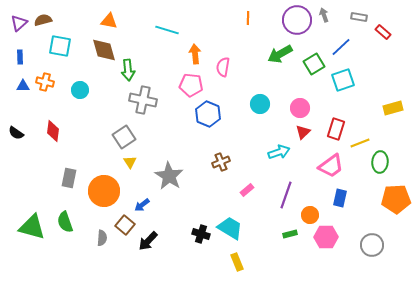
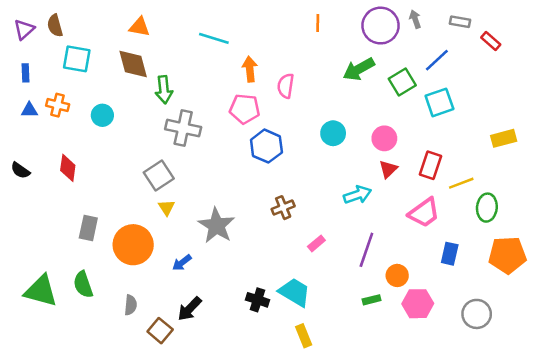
brown semicircle: (43, 20) -> (55, 26), turned -90
blue rectangle: (340, 198) -> (450, 254), moved
brown square: (125, 225) -> (160, 331), moved

